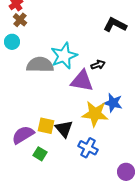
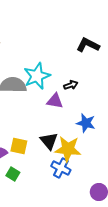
purple triangle: (82, 81) -> (55, 101), size x0.7
yellow star: (95, 114) -> (68, 149), moved
black triangle: (64, 129) -> (49, 141), moved

